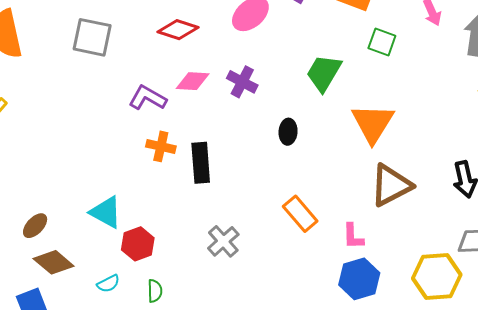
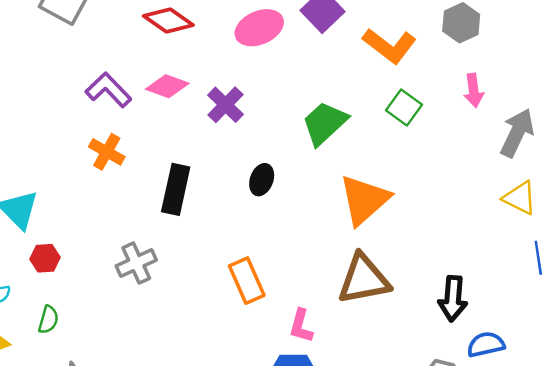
black rectangle: (201, 163) -> (176, 189), moved
gray cross: (223, 241) -> (136, 263), moved
red hexagon: (138, 244) -> (45, 258), size x0.7

